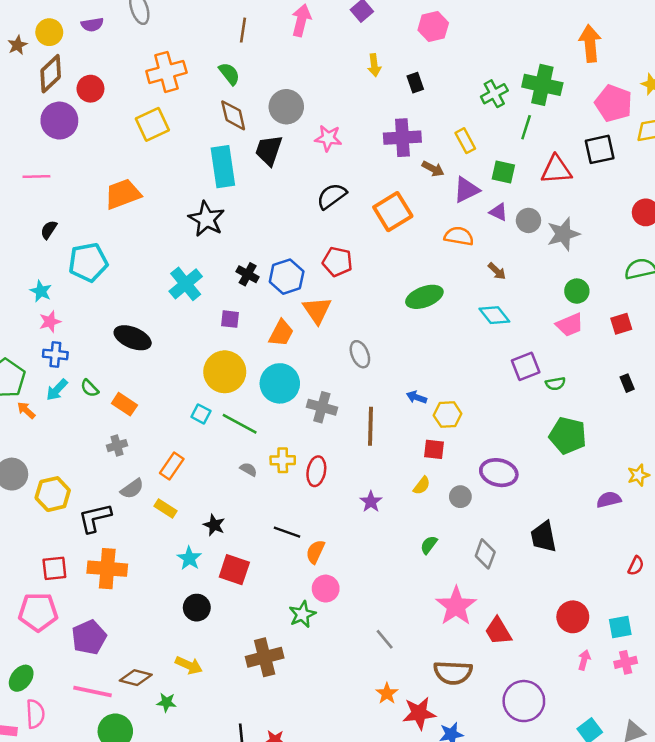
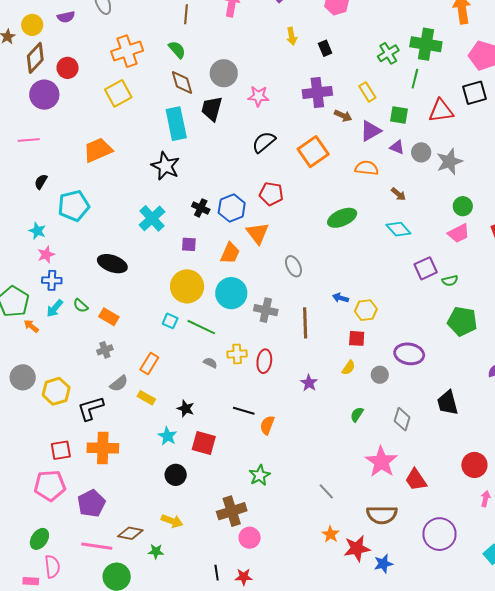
pink circle: (326, 589) -> (250, 538), moved

